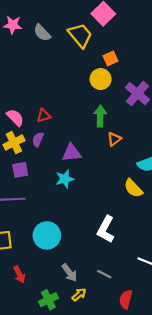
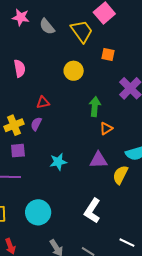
orange square: (111, 58) -> (108, 54), turned 32
yellow circle: (101, 79) -> (74, 71), moved
pink semicircle: (15, 118) -> (20, 68), moved, turned 30
purple triangle: (72, 153) -> (98, 160), moved
yellow semicircle: (133, 188) -> (120, 175), turned 66

